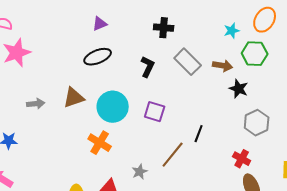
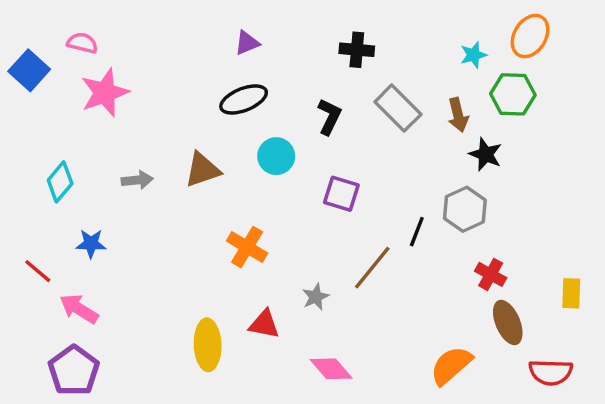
brown arrow: (223, 66) -> (458, 115), turned 66
cyan circle: (113, 107) -> (276, 156), moved, size x0.7
gray hexagon: (257, 123) -> (465, 209), moved

